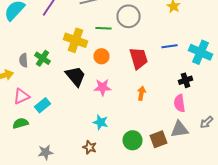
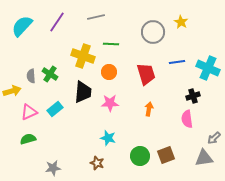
gray circle: (128, 16) -> (153, 32), moved
black trapezoid: (76, 76) -> (83, 92), turned 45
cyan rectangle: (42, 105) -> (55, 109), moved
gray triangle: (180, 129) -> (204, 158), moved

